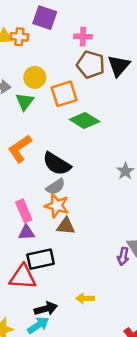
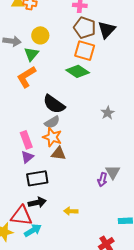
orange square: (64, 94) -> (85, 51), moved, turned 30
orange L-shape: (20, 149) -> (26, 77), moved
purple triangle: (26, 233) -> (27, 157), turned -40
red triangle: (23, 277) -> (21, 216), moved
black arrow: (46, 309) -> (37, 202), moved

